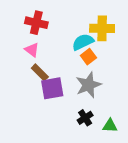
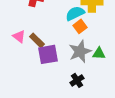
pink triangle: (32, 50) -> (19, 36), moved
green triangle: (110, 126) -> (99, 53), moved

